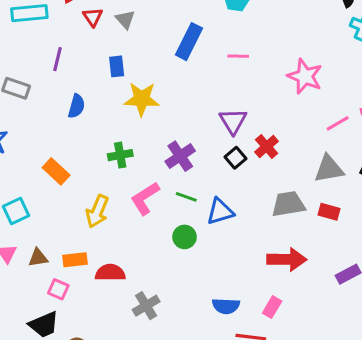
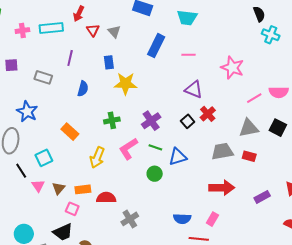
purple triangle: (233, 121) -> (194, 89), moved, turned -36
brown triangle: (38, 258) -> (59, 188), turned -40

